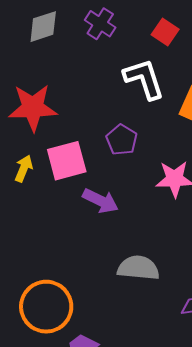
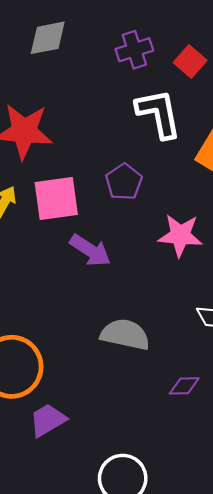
purple cross: (100, 24) -> (134, 50), moved, turned 32

